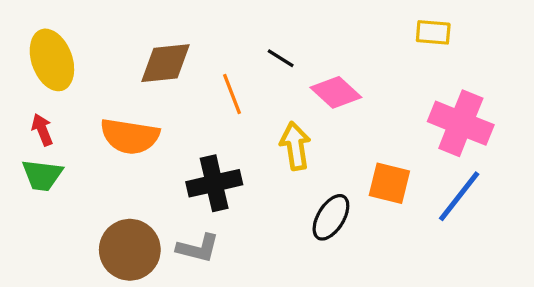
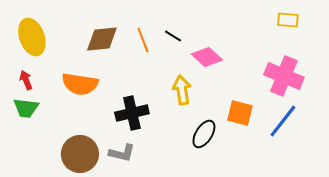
yellow rectangle: (433, 32) -> (288, 20), moved
orange line: (232, 94) -> (143, 40), moved

